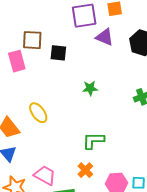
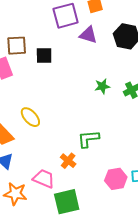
green star: (90, 88) -> (102, 86), moved
orange cross: (85, 170) -> (68, 161), moved

